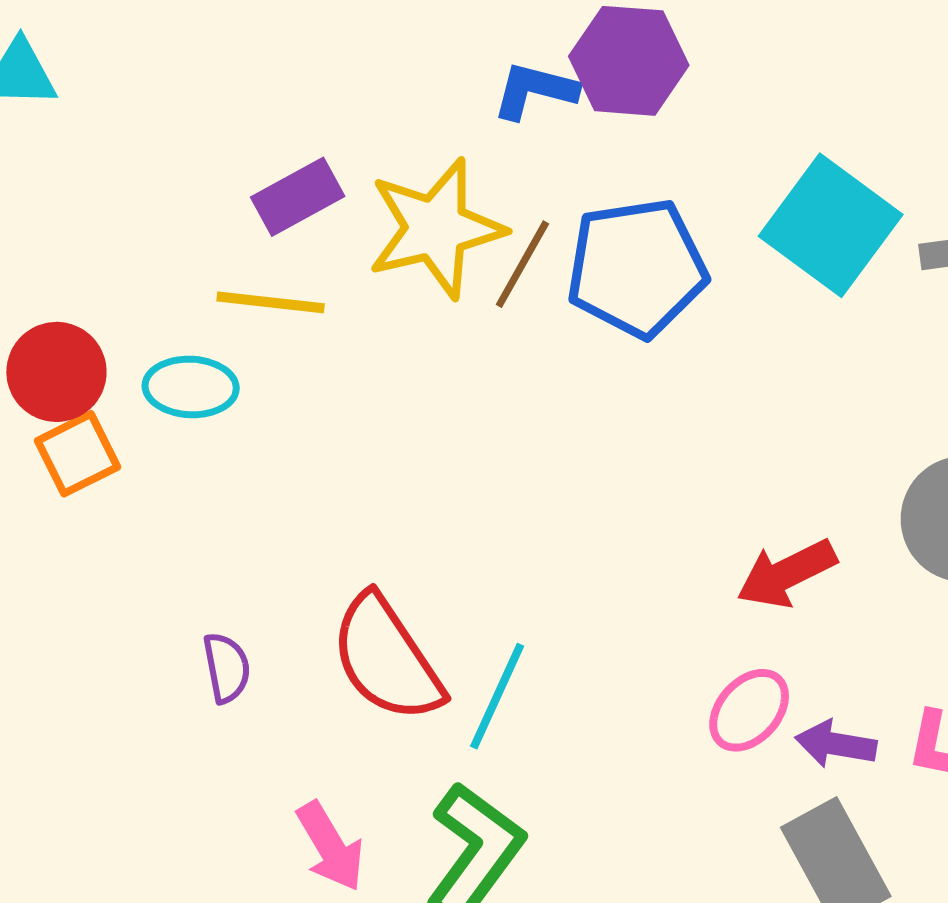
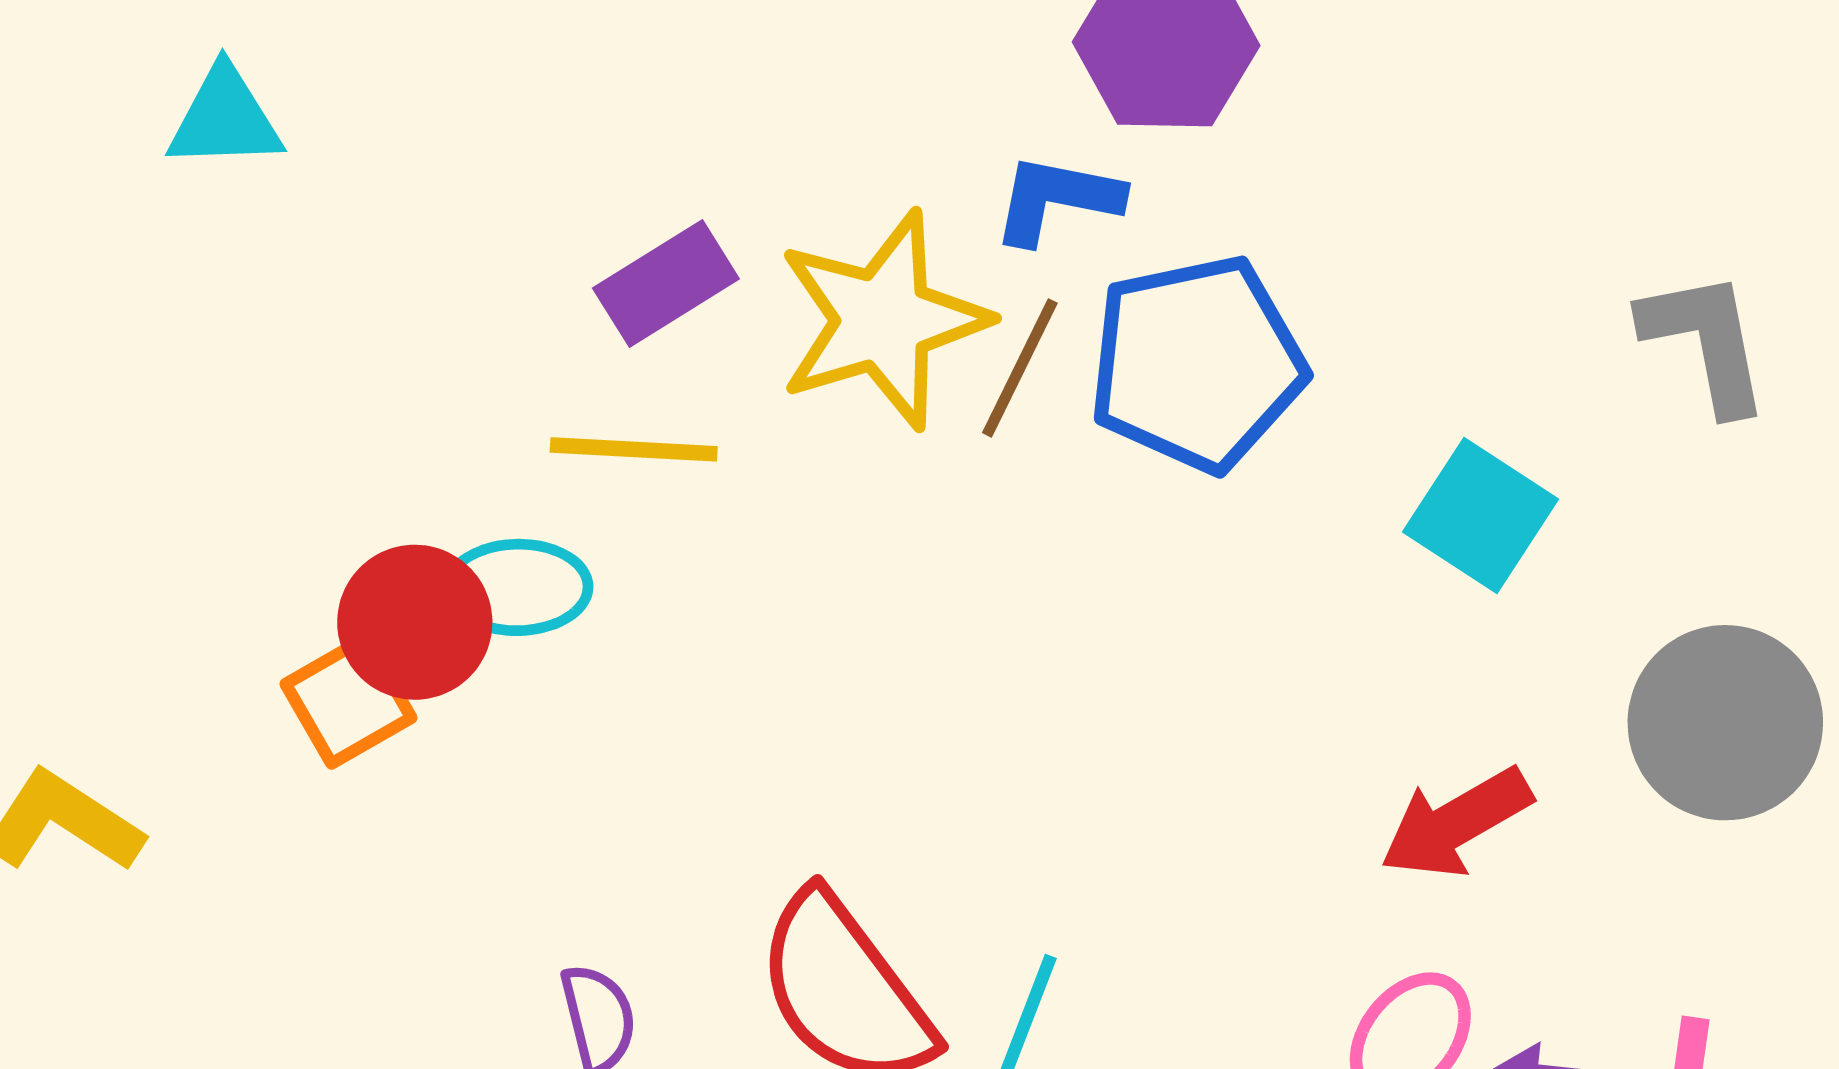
blue L-shape: (535, 91) -> (1057, 199), moved
cyan square: (831, 225) -> (1481, 515), moved, size x0.7
red circle: (56, 372) -> (415, 622), moved

